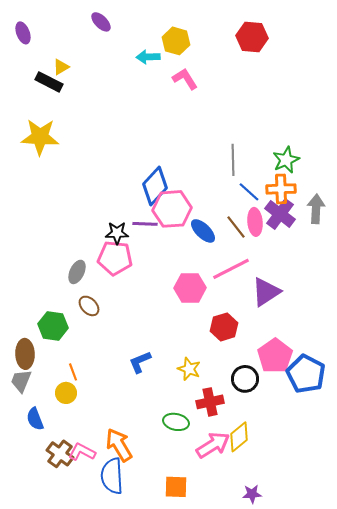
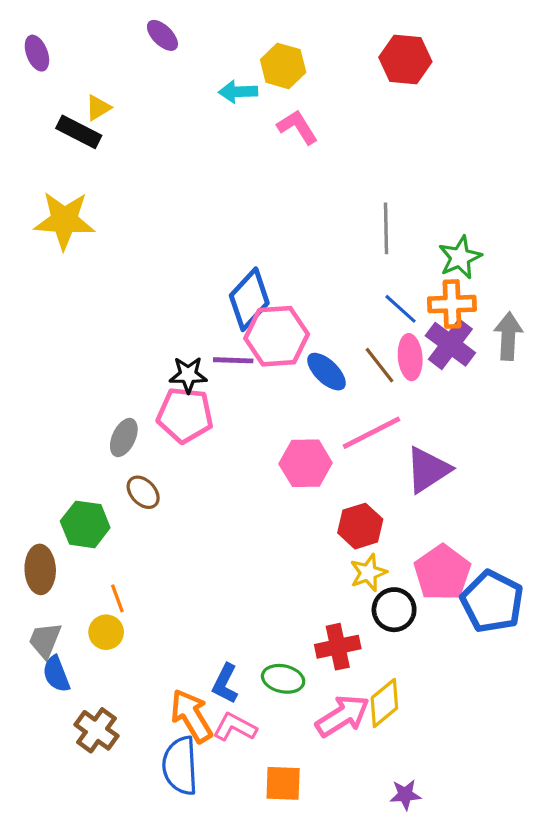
gray line: (233, 160) -> (386, 228), moved
blue L-shape: (140, 362) -> (225, 684), moved, turned -40
yellow star: (189, 369) -> (368, 573), moved, turned 30
gray trapezoid: (21, 381) -> (45, 640), moved
pink L-shape: (82, 452) -> (235, 727), moved

